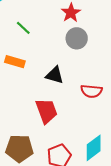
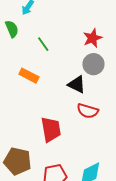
black triangle: (55, 75) -> (77, 84), moved
red semicircle: (91, 91) -> (88, 111), moved

